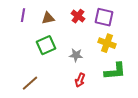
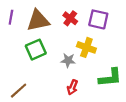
brown triangle: (48, 18) -> (38, 20), size x1.6
yellow cross: (107, 43) -> (86, 47), moved

